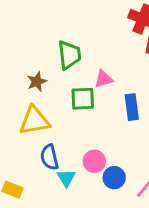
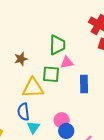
green trapezoid: (69, 55) -> (57, 45), moved
yellow triangle: (34, 121) -> (33, 88), moved
pink circle: (94, 161) -> (62, 120), moved

